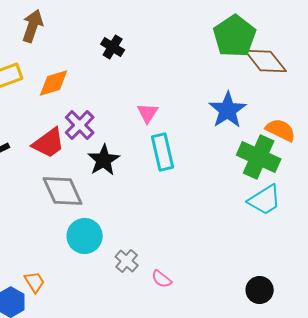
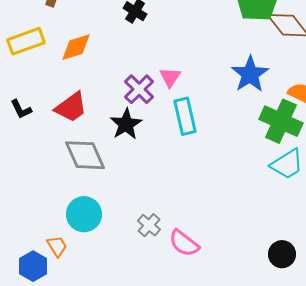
purple cross: (80, 125) -> (139, 89), moved
cyan circle: (85, 236) -> (84, 214), moved
pink semicircle: (162, 279) -> (184, 243), size x1.5

